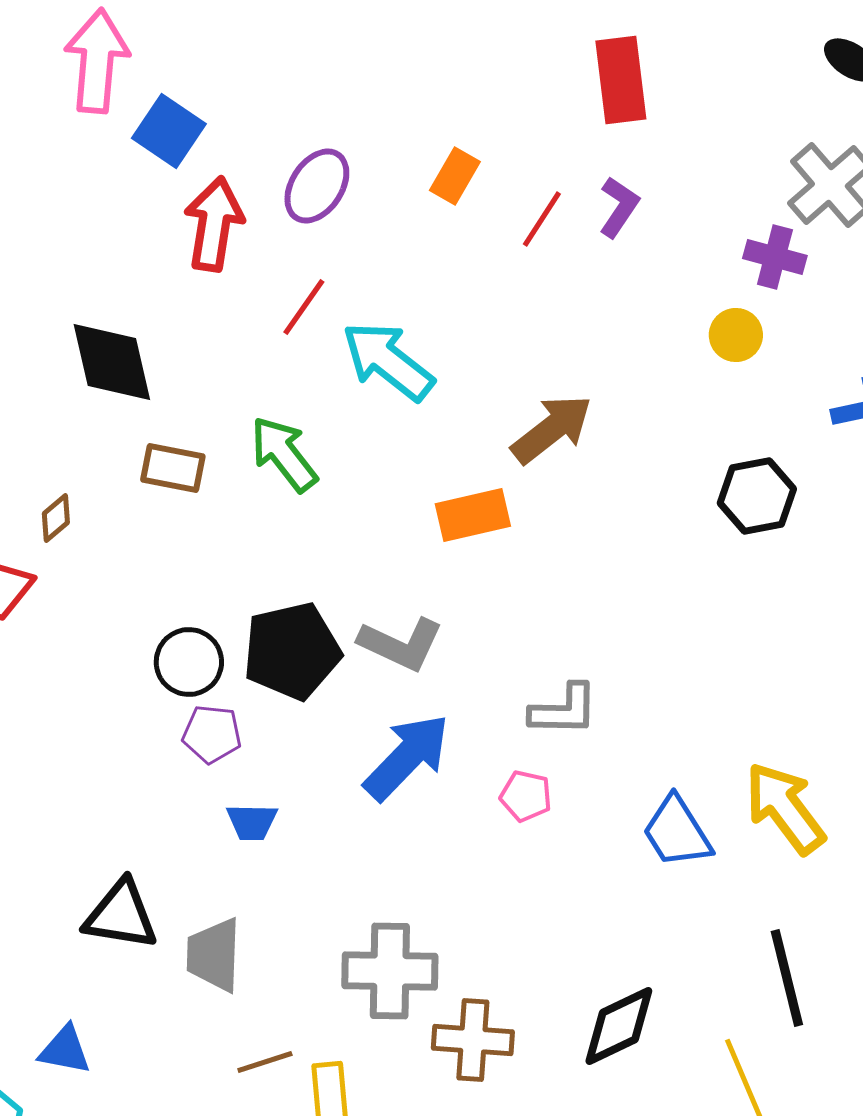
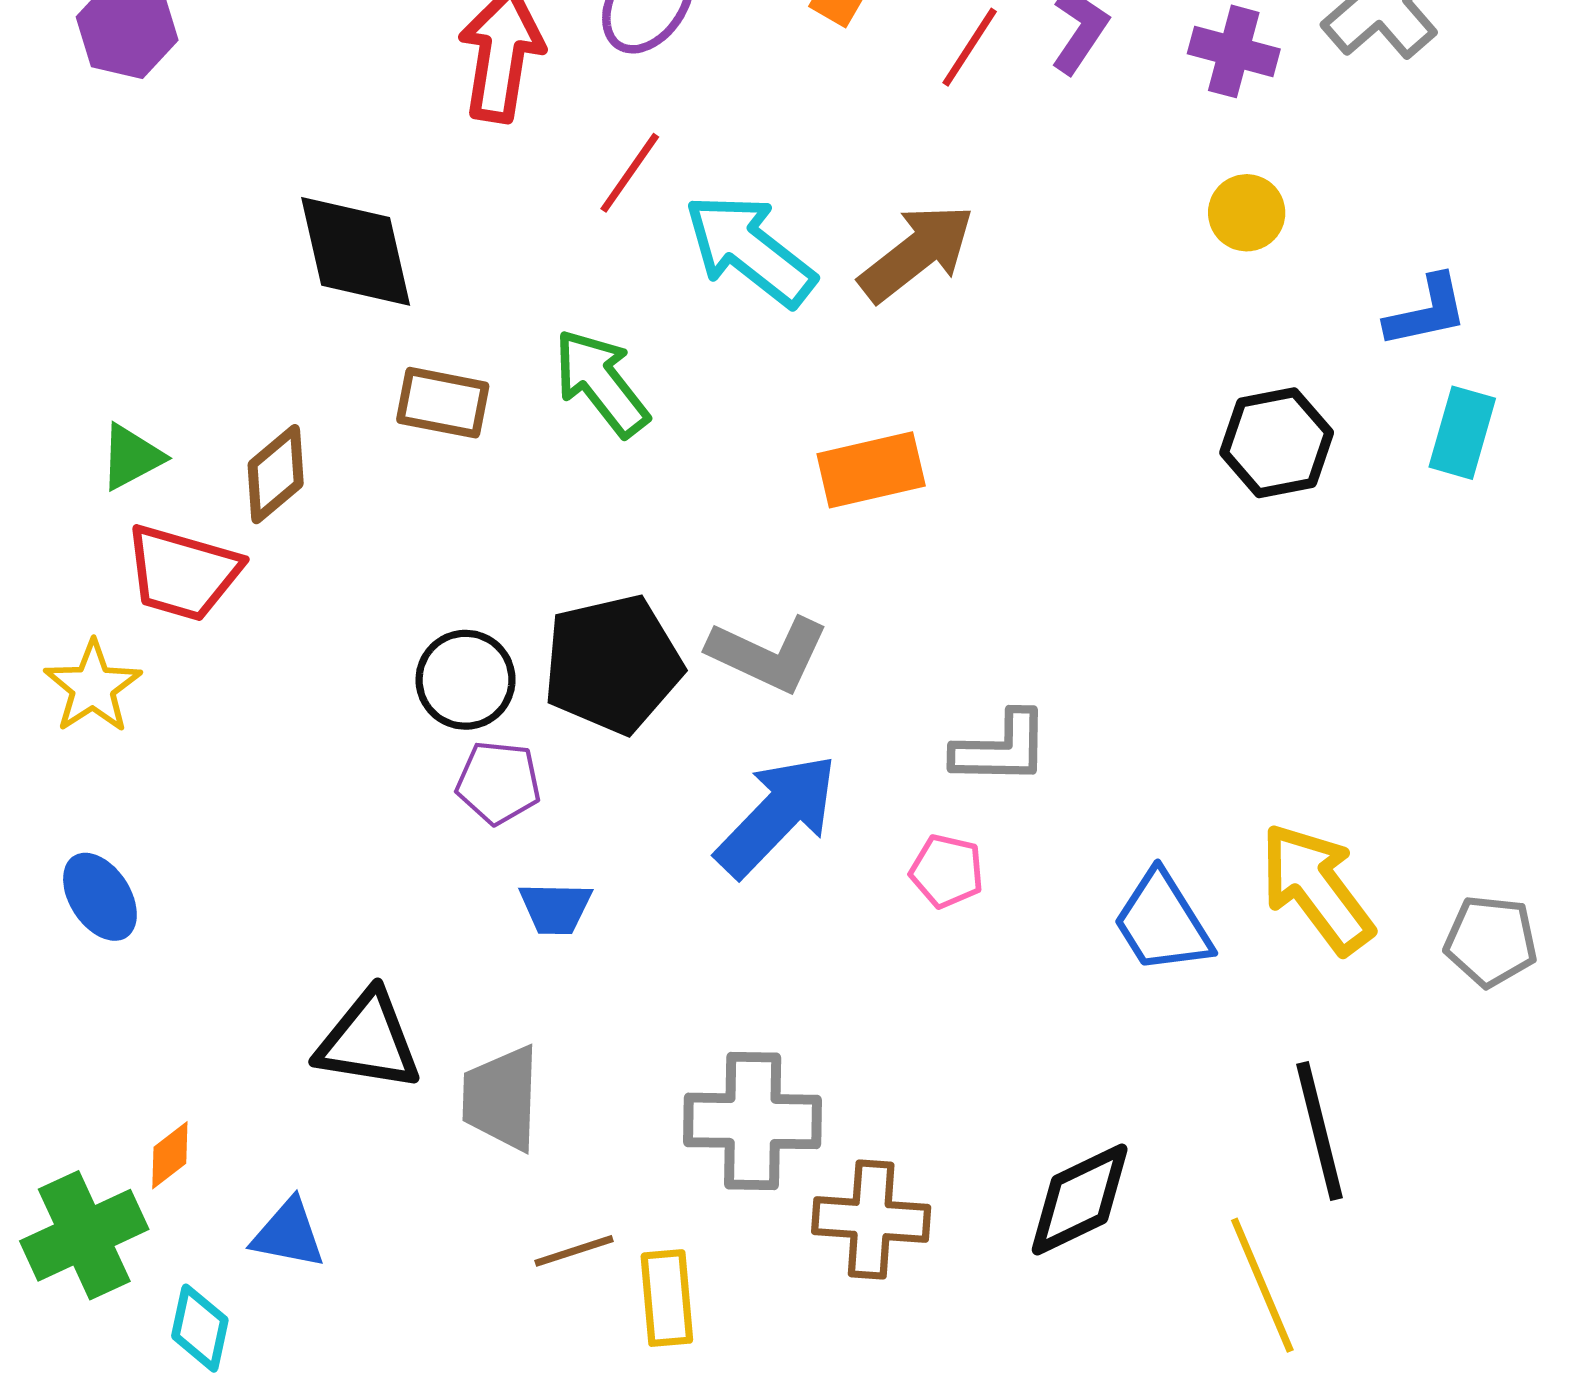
purple cross: (775, 257) -> (1234, 51), moved
brown arrow: (552, 429) -> (917, 253), moved
brown diamond: (56, 518) -> (276, 474), size x1.4

